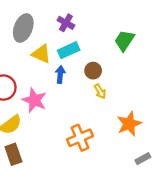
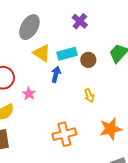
purple cross: (66, 23) -> (80, 21), moved
brown circle: (93, 71) -> (88, 60), moved
pink star: (34, 100) -> (29, 94), size x0.6

